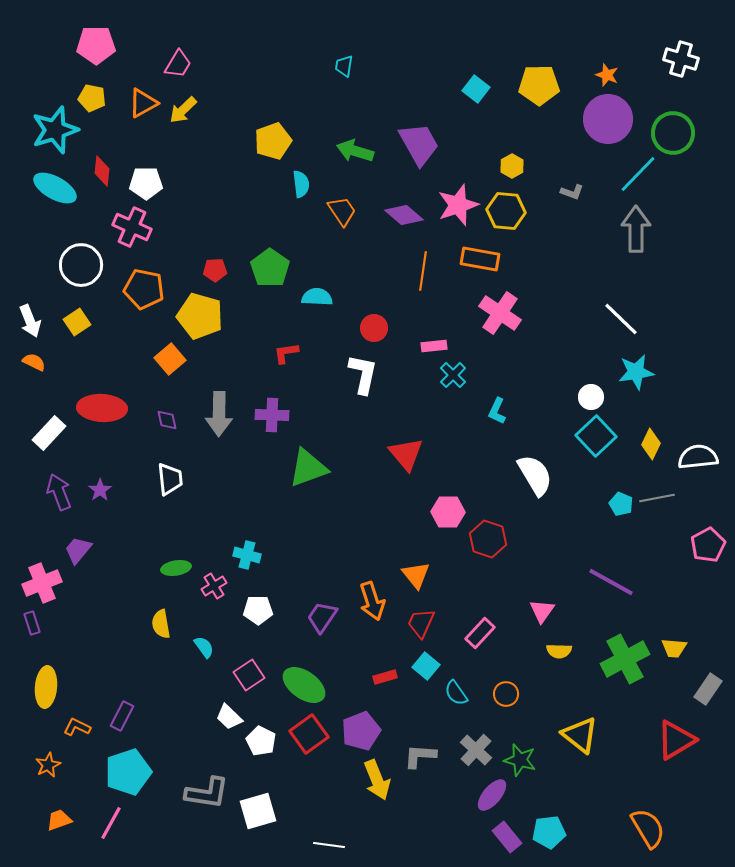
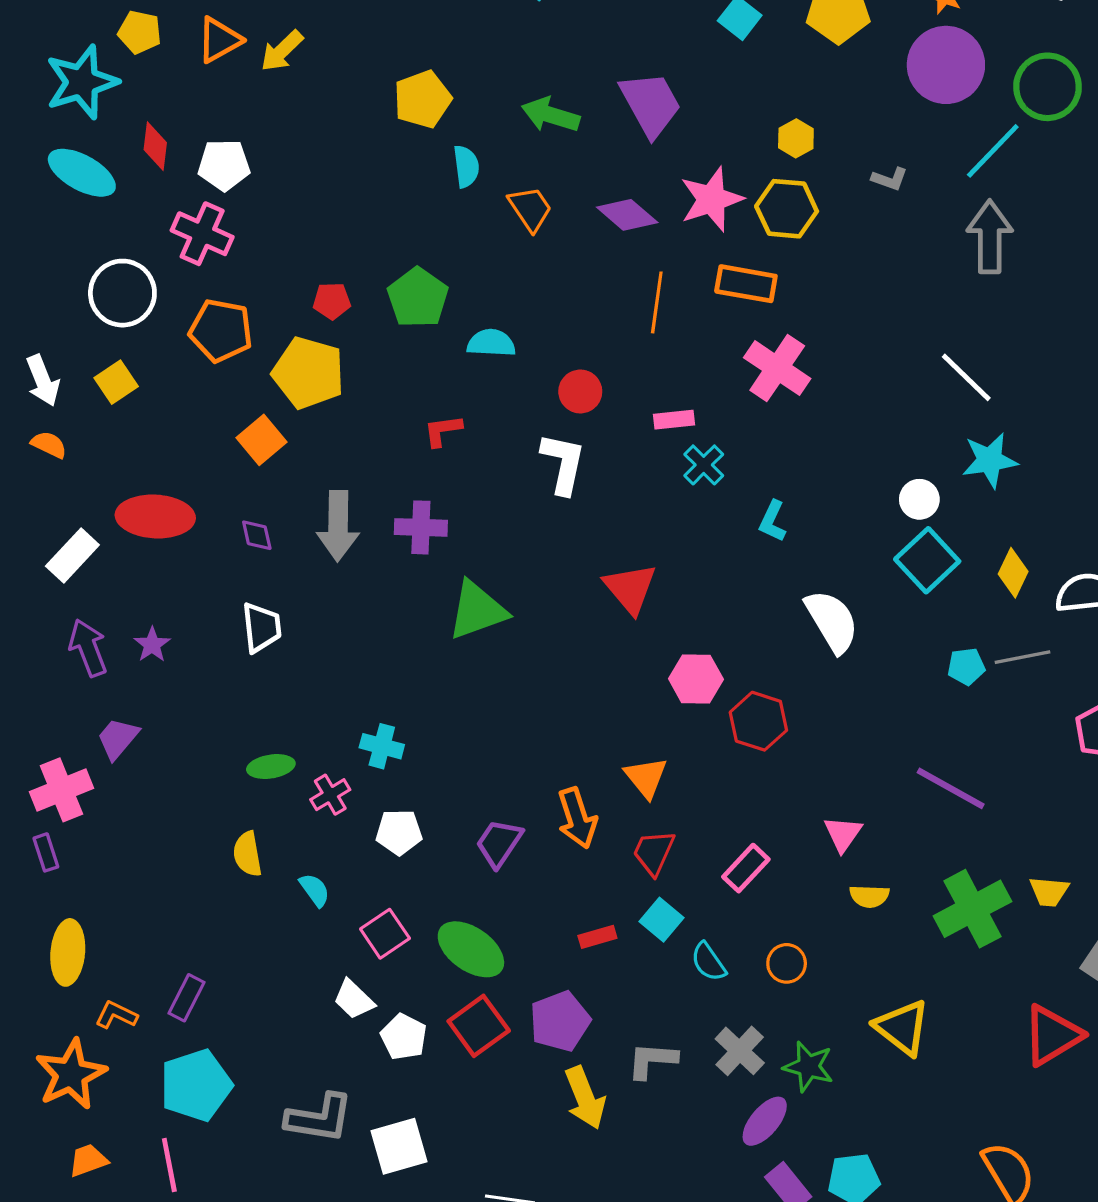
cyan pentagon: (621, 504) -> (966, 667), turned -30
orange star: (48, 765) -> (71, 1074), size x1.8
pink line: (111, 823) -> (169, 1165), turned -40

